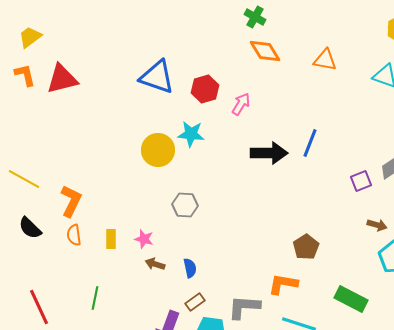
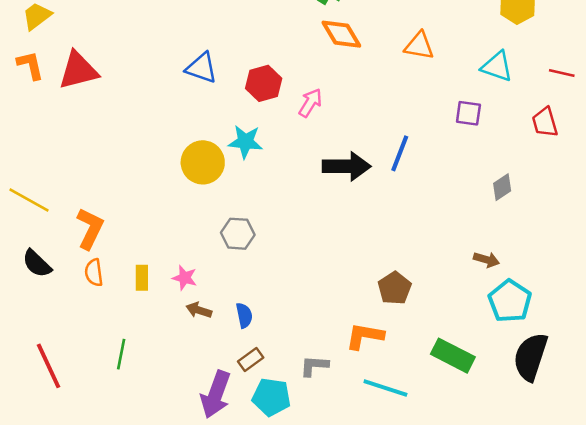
blue triangle: (157, 77) -> (201, 68), size x0.7
purple square: (361, 181) -> (468, 113), moved, turned 30
gray L-shape: (244, 307) -> (314, 366), size x0.7

